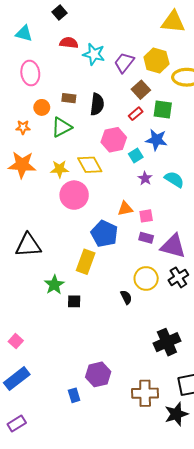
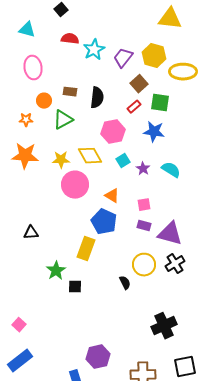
cyan star: (94, 54) -> (94, 50), turned 30
cyan square: (136, 155) -> (123, 161), moved
orange triangle: (125, 209) -> (112, 196), moved, turned 42
black triangle: (28, 245) -> (31, 233), size x0.6

